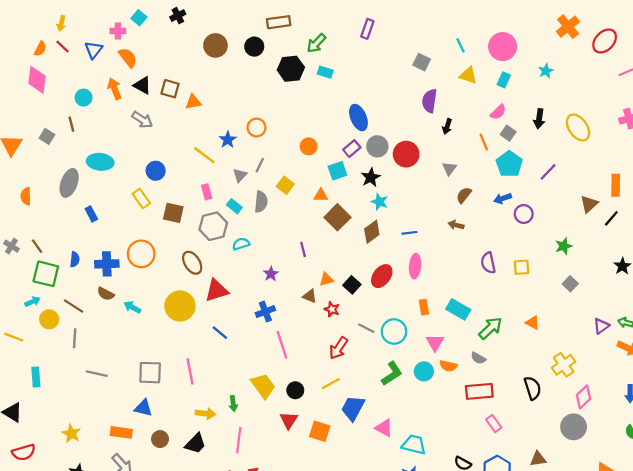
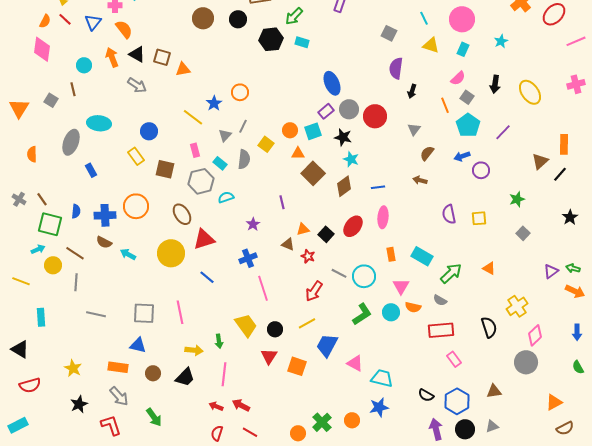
orange circle: (309, 146) -> (290, 130), moved
black star: (371, 177) -> (343, 137), turned -30

